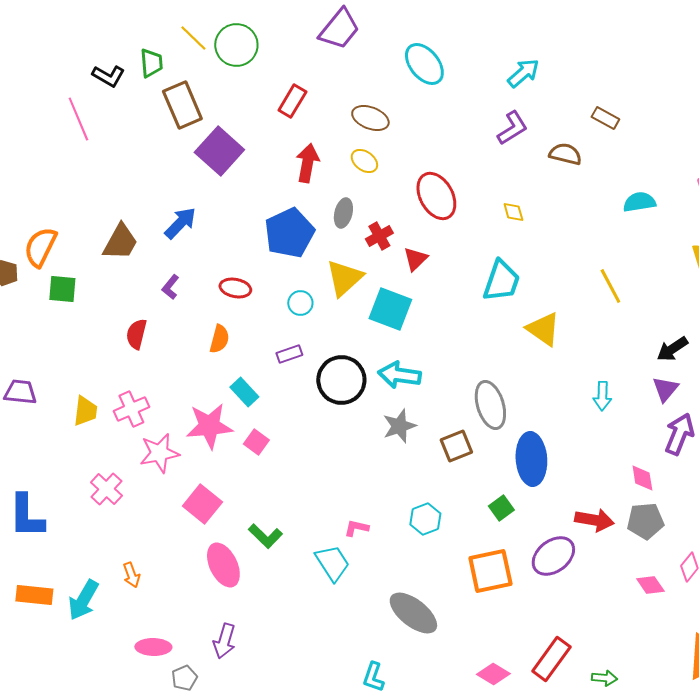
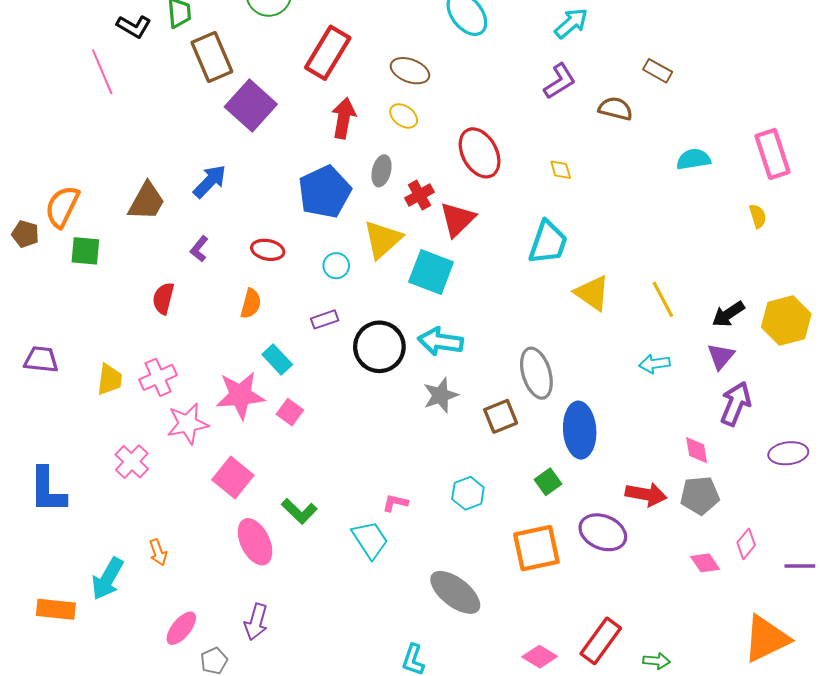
red rectangle: (292, 101) -> (328, 53), size x1.5
red triangle: (415, 259) -> (457, 219), size x1.4
yellow line: (610, 286) -> (663, 299), moved
cyan arrow: (602, 396) -> (654, 364), turned 80
purple ellipse: (553, 556) -> (603, 532), turned 60
orange rectangle: (34, 595) -> (56, 609), moved
pink ellipse: (153, 647) -> (181, 628), turned -52

